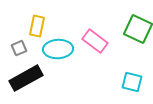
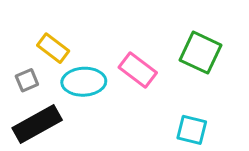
yellow rectangle: (37, 26) -> (53, 48), turned -65

